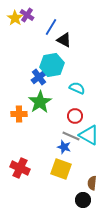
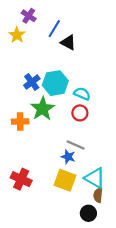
yellow star: (15, 18) -> (17, 35), moved
cyan hexagon: (52, 65) -> (55, 83), moved
blue cross: (39, 77) -> (32, 82), moved
red circle: (75, 116) -> (80, 113), moved
cyan triangle: (89, 135) -> (95, 178), moved

